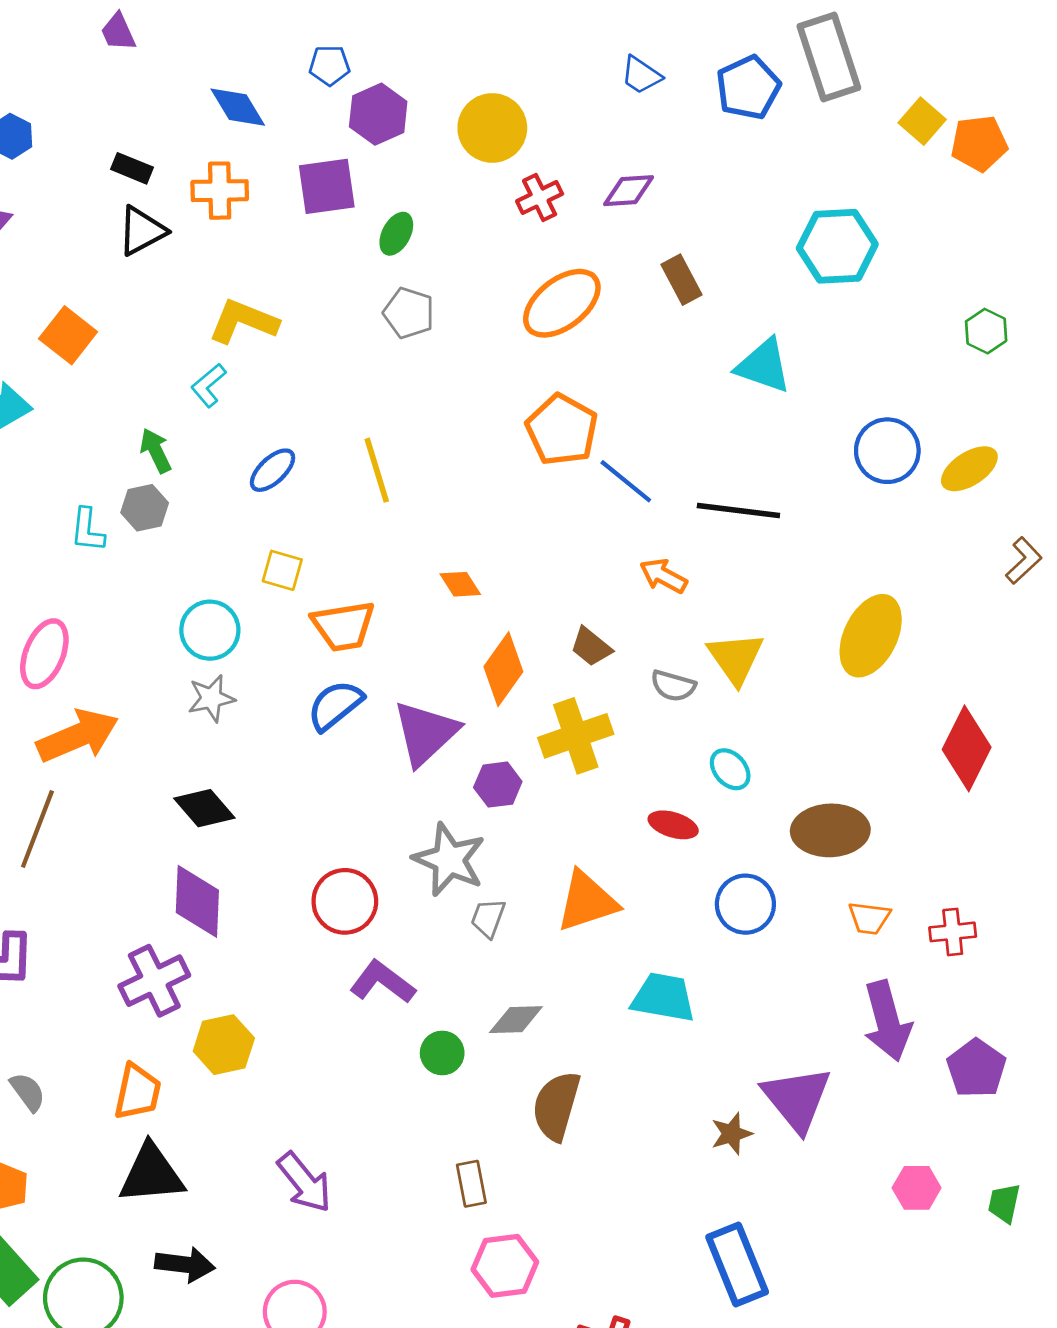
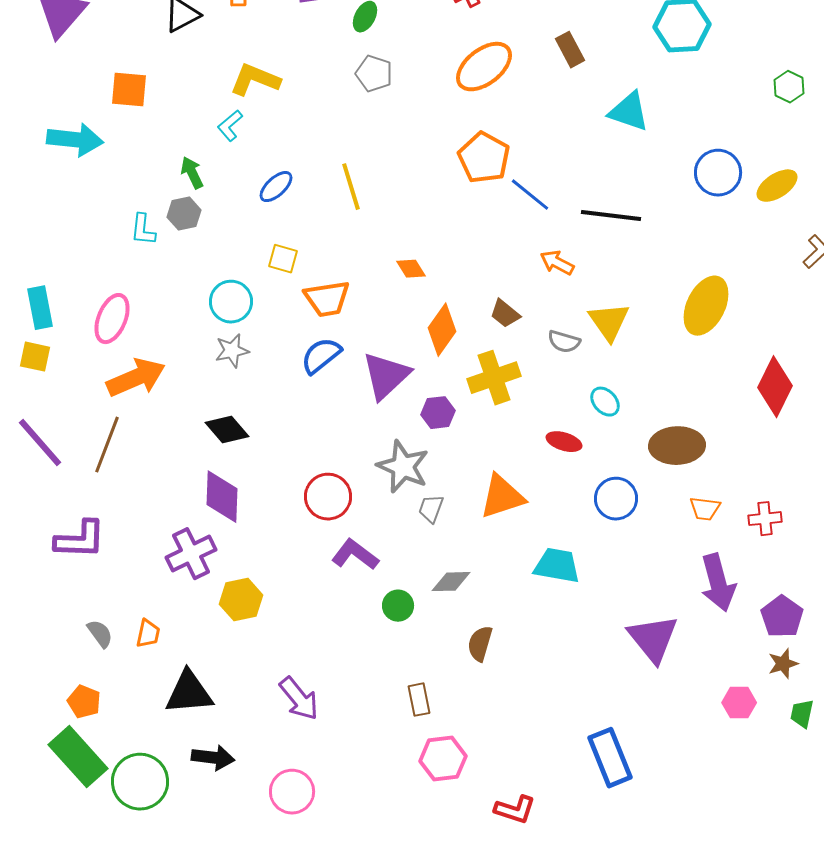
orange square: (68, 335) -> (129, 90), turned -33
orange trapezoid: (138, 1092) -> (148, 634), moved, size x0.7
brown semicircle: (556, 1106) -> (480, 644), size x0.7
brown star: (732, 1134) -> (783, 664), moved

